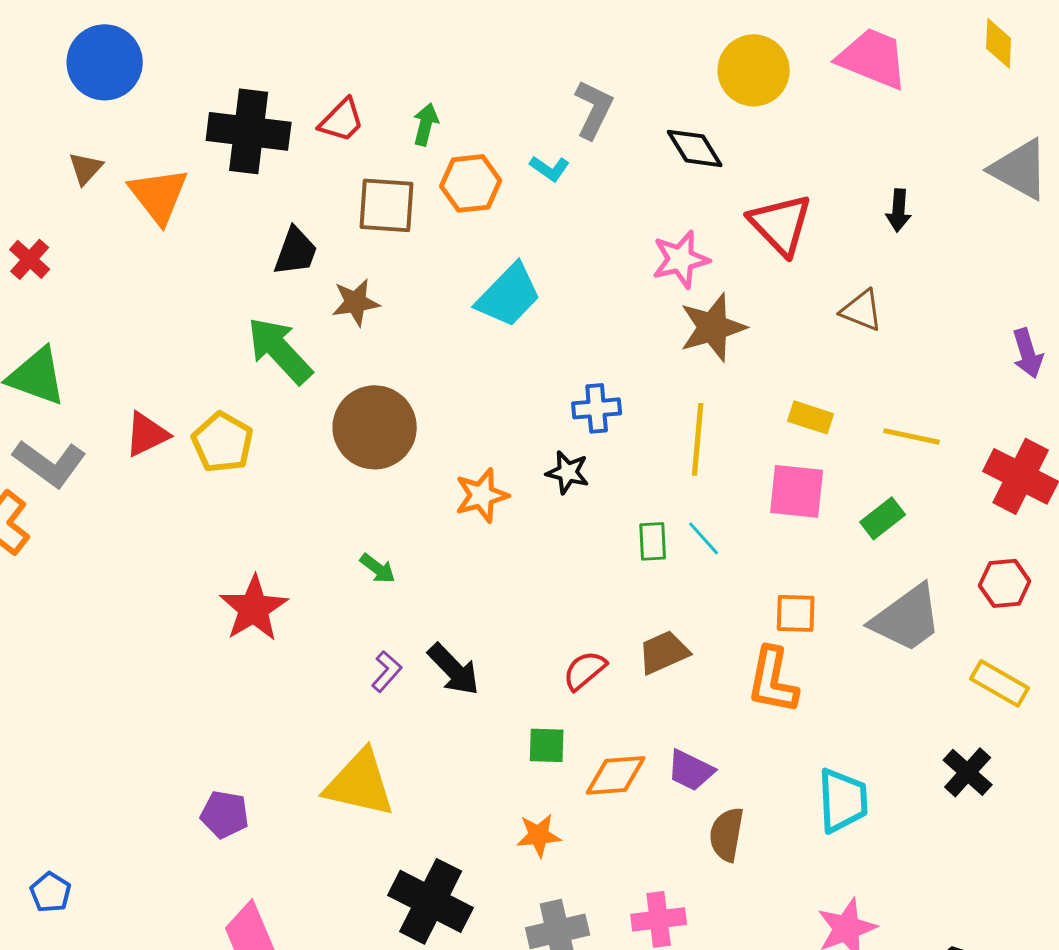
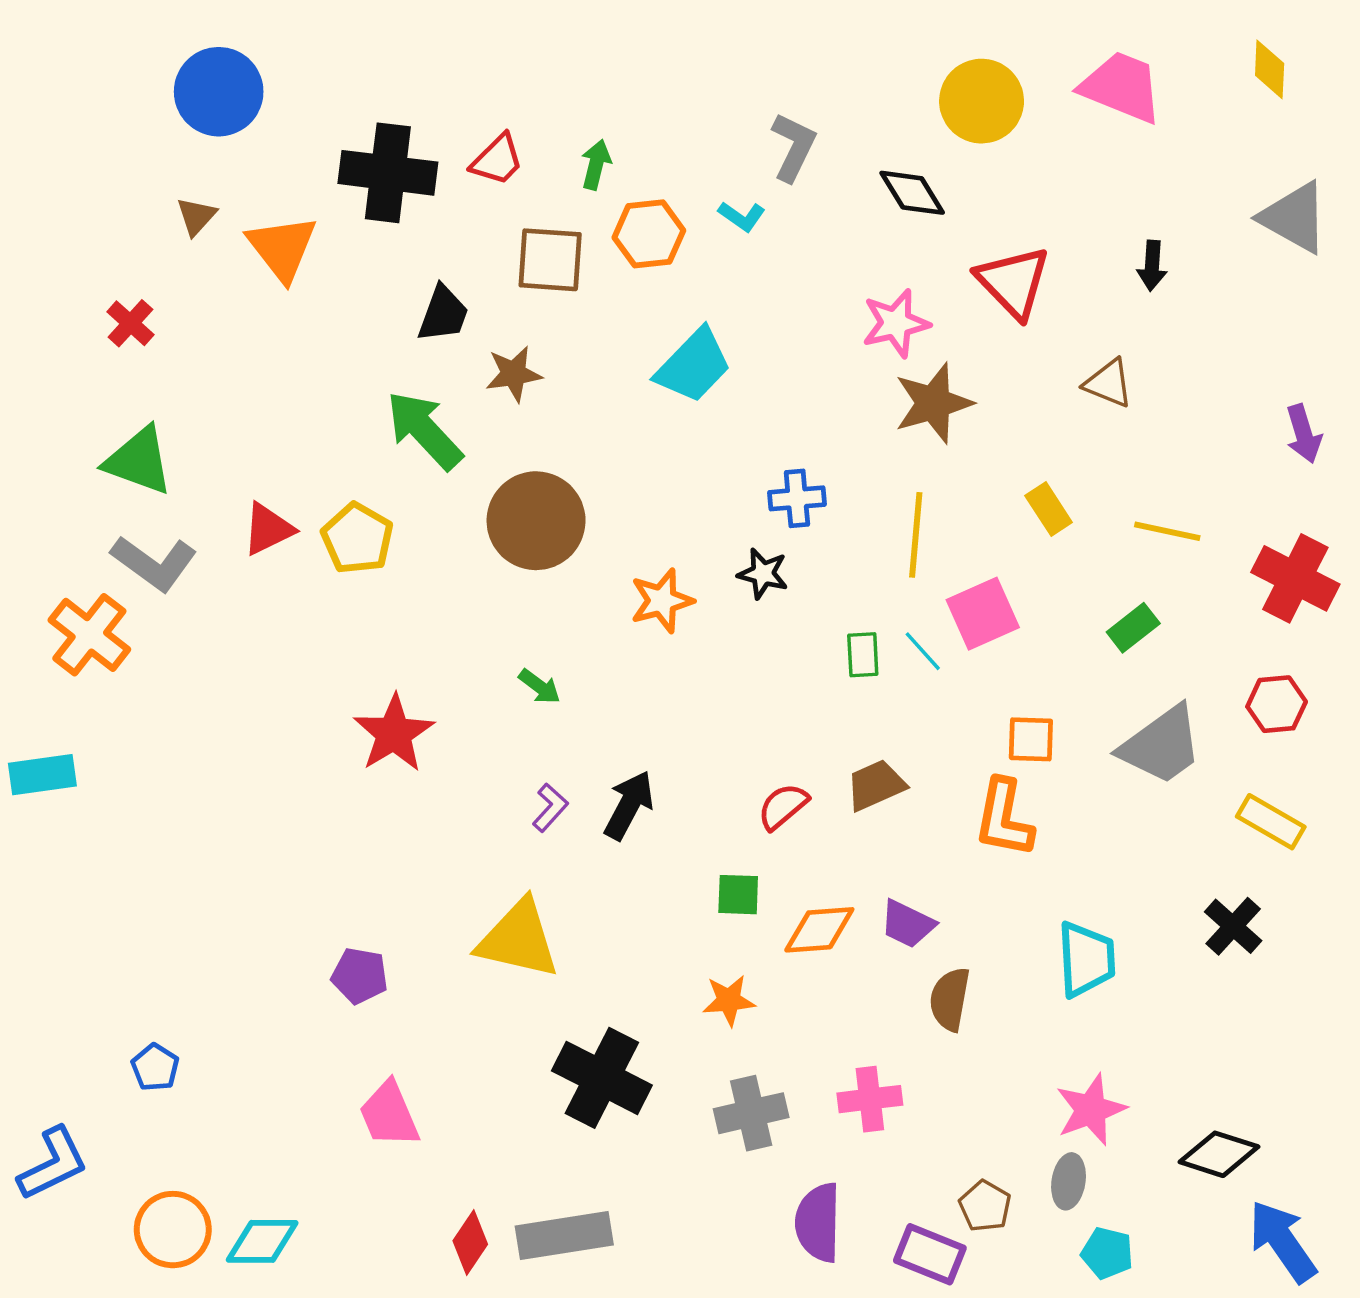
yellow rectangle: (811, 417) -> (1049, 509), turned 39
pink square: (797, 491) -> (983, 614), moved, turned -30
black arrow: (454, 669) -> (629, 805), turned -108

